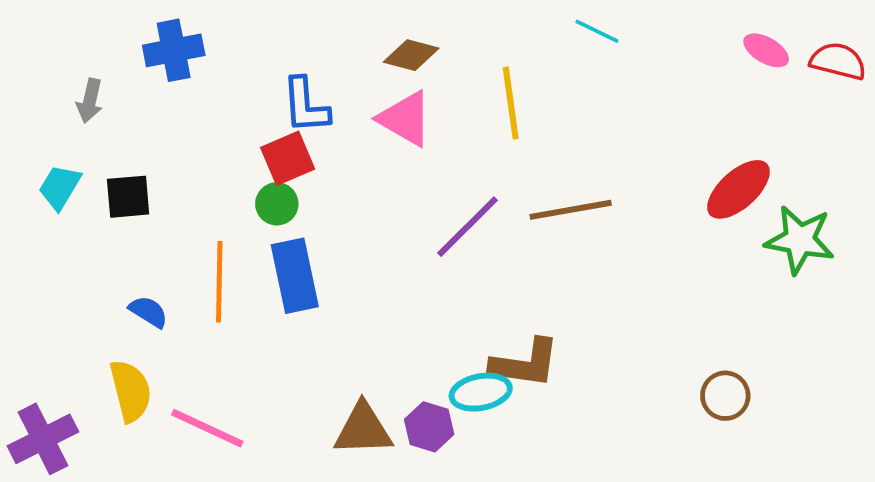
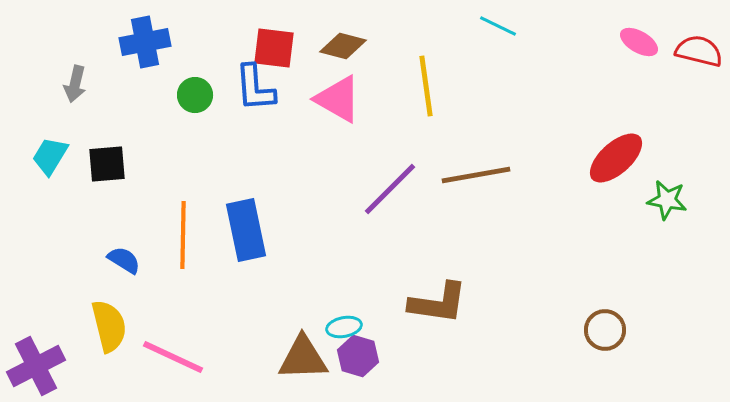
red square: (288, 158) -> (274, 48), moved, turned 30
green circle: (277, 204) -> (195, 95), moved
green star: (800, 240) -> (667, 200), size x0.7
cyan ellipse: (481, 392) -> (344, 327), moved, size x0.7

